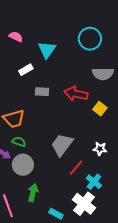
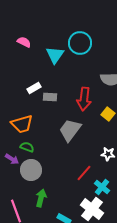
cyan circle: (90, 39) -> (80, 43), moved
white rectangle: (26, 70) -> (34, 88), moved
red arrow: (76, 94) -> (84, 99), turned -95
gray trapezoid: (62, 145) -> (70, 130), moved

